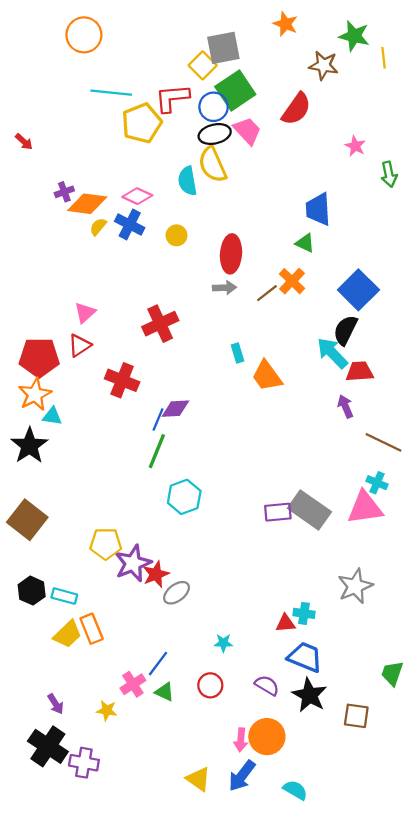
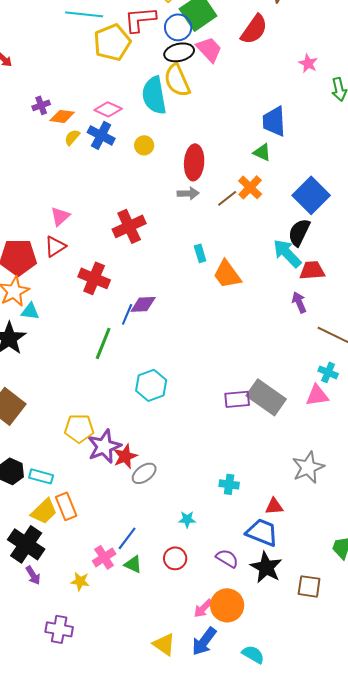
cyan semicircle: (187, 181) -> (154, 95), size x1.4
orange diamond: (87, 204) -> (62, 116), size x0.7
green line: (157, 451) -> (103, 343), moved
pink triangle: (365, 508) -> (317, 395), size x0.7
cyan cross: (304, 613) -> (229, 484), moved
red triangle: (285, 623) -> (274, 506), moved
pink arrow: (241, 740) -> (203, 608), turned 40
black cross: (48, 746) -> (26, 544), moved

